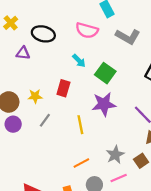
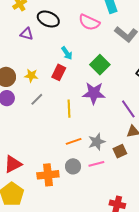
cyan arrow: (79, 61) -> (67, 53), moved
orange line: (81, 163) -> (74, 141), moved

